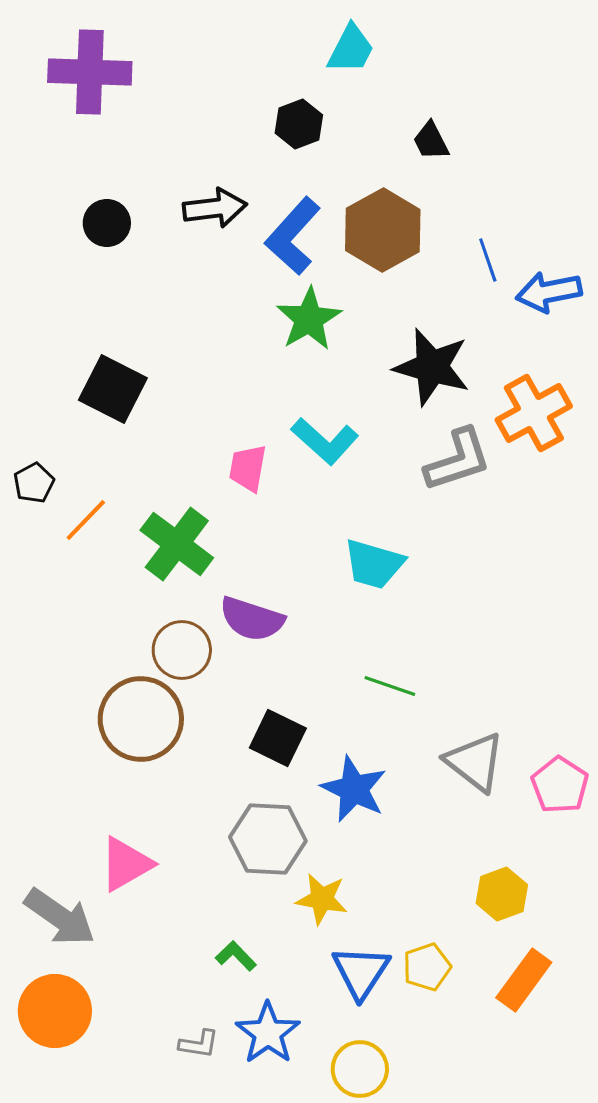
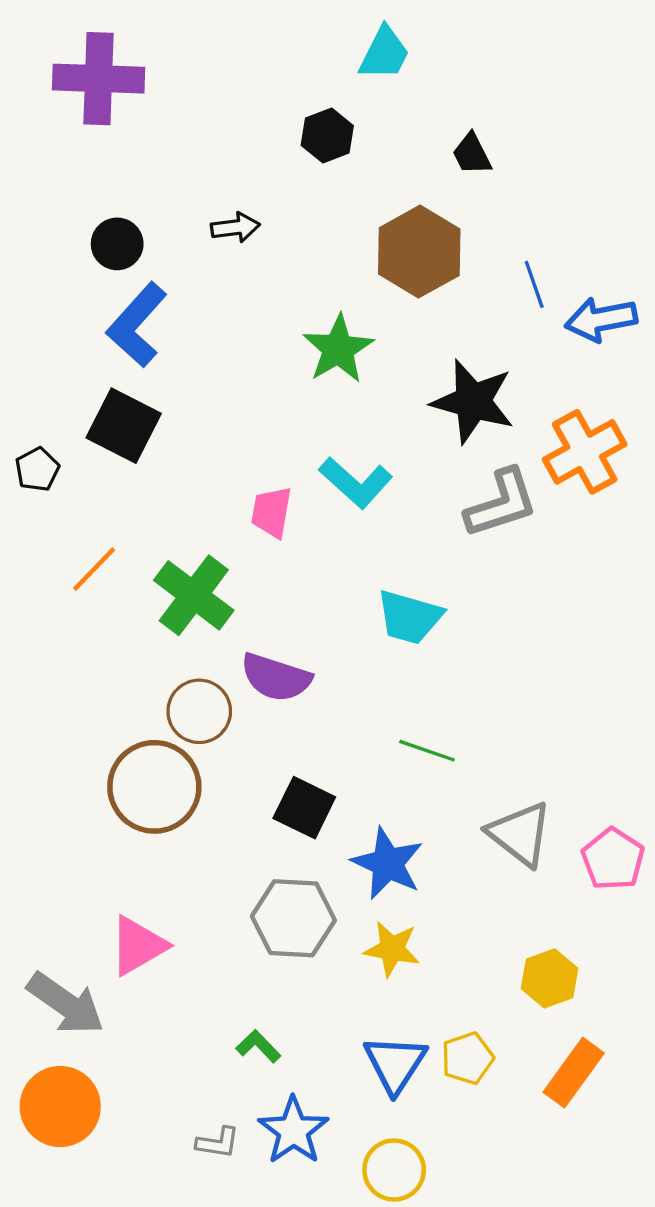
black arrow: (215, 208) -> (235, 227), size x0.7
blue L-shape: (293, 236) -> (137, 325), moved
black pentagon: (34, 483) -> (37, 469), moved
yellow star: (322, 899) -> (392, 949), moved

